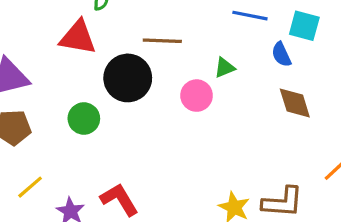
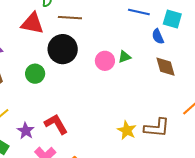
brown line: (162, 41) -> (70, 18), moved
green triangle: (225, 68) -> (125, 57), moved

